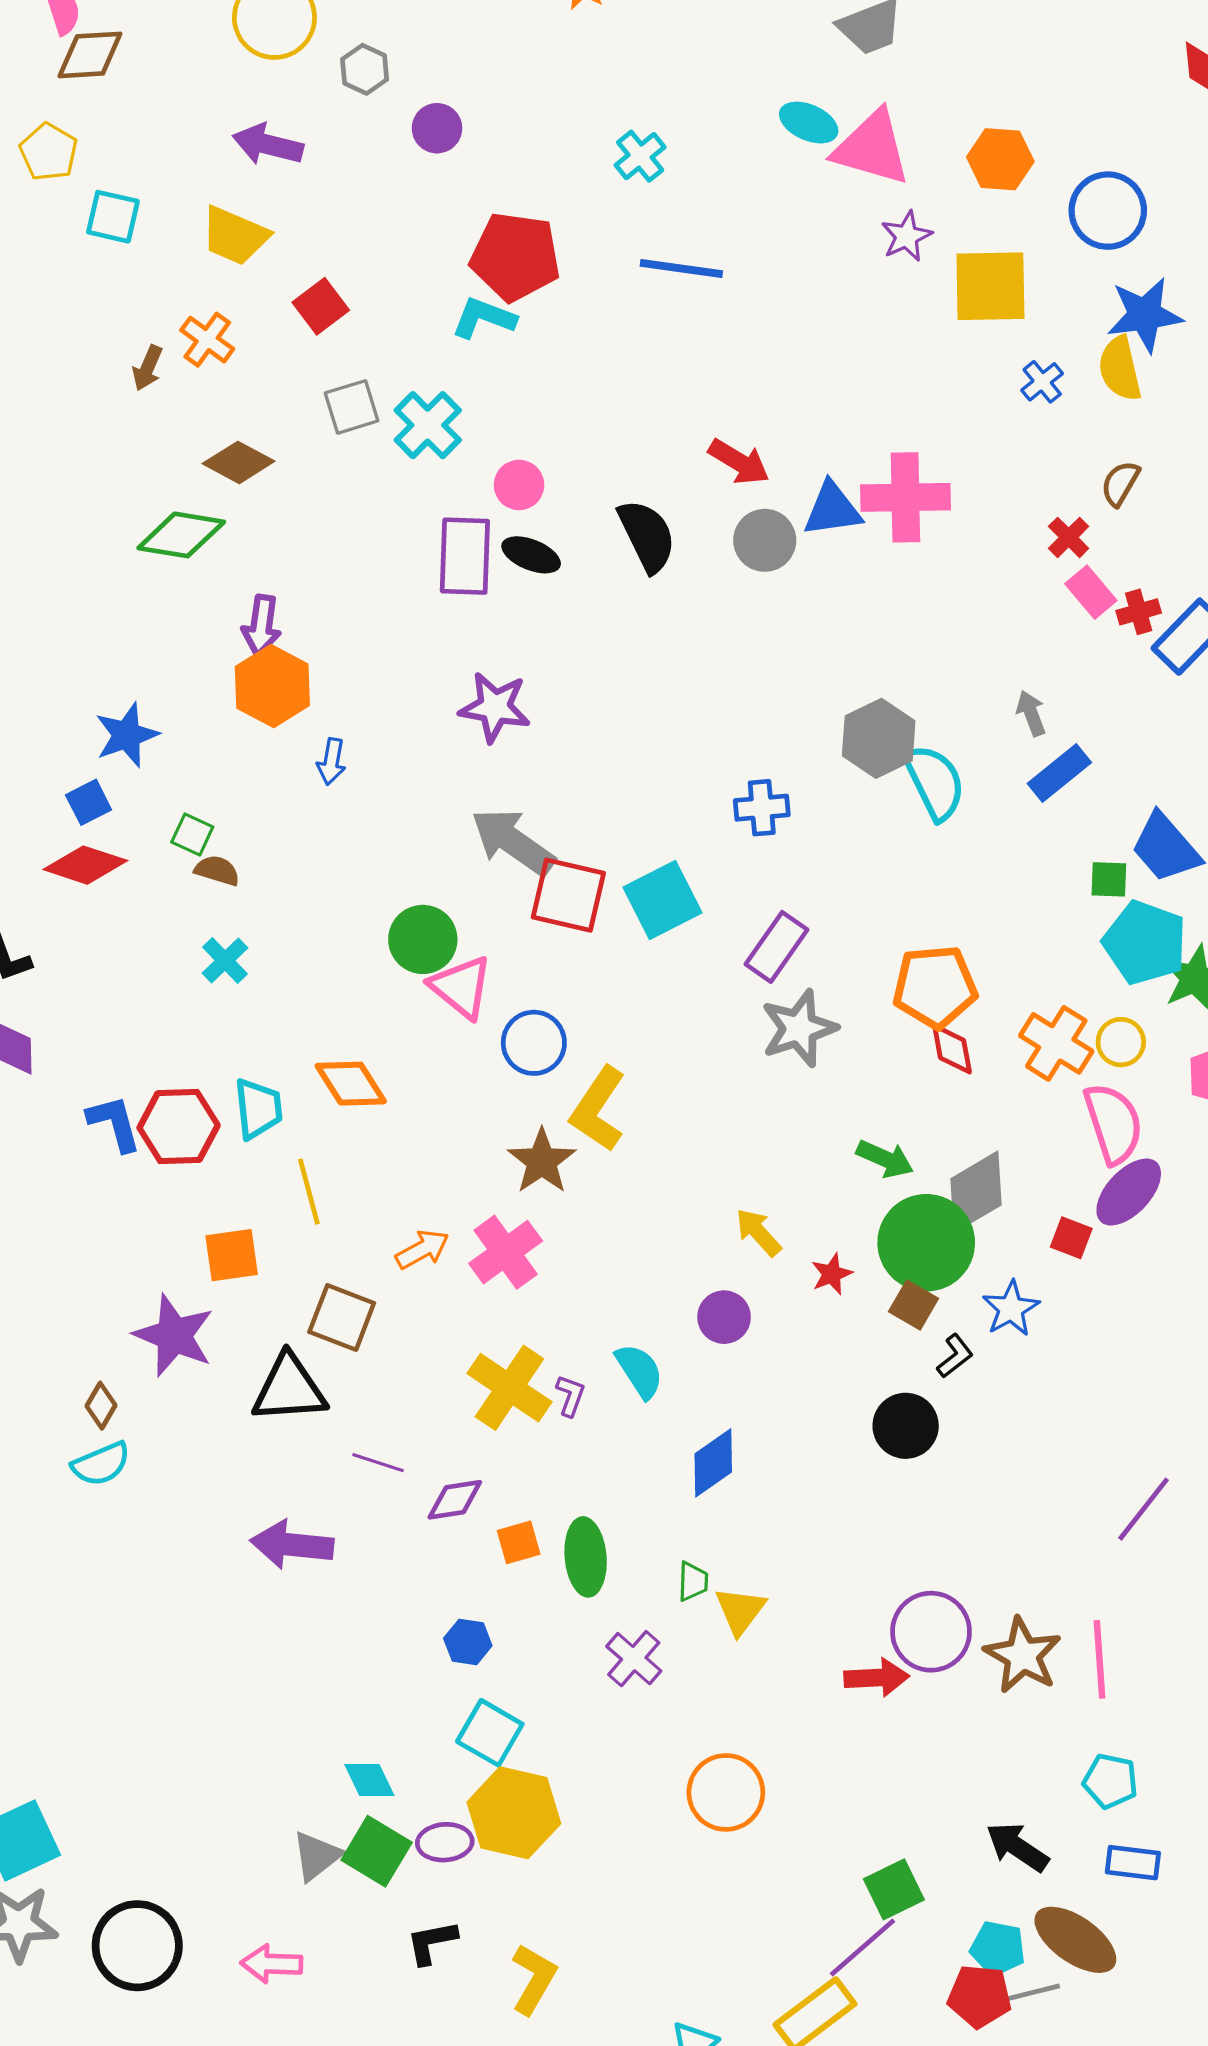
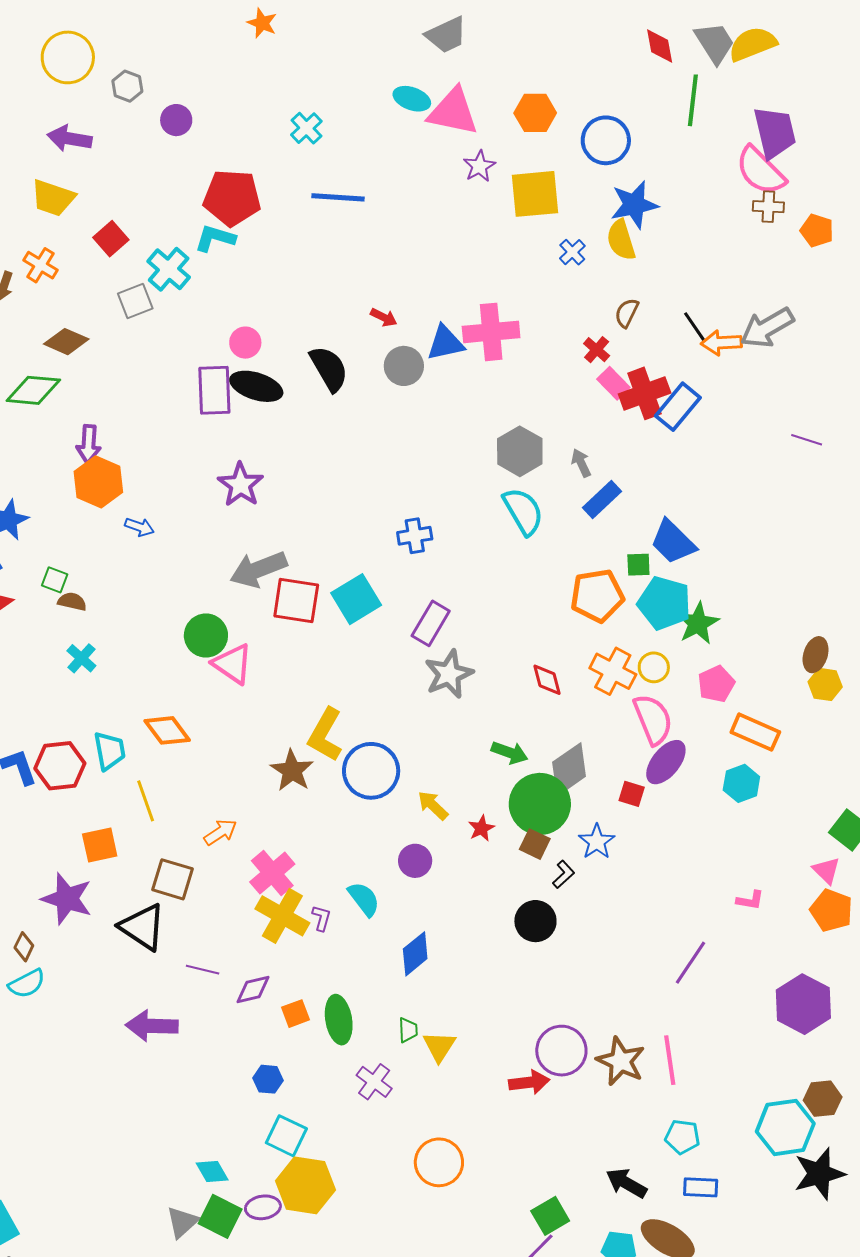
cyan cross: (428, 425) -> (169, 269), moved
red arrow: (739, 462) -> (384, 317), size x0.7
black ellipse: (531, 555) -> (256, 386), size x1.4
red cross: (1139, 612) -> (645, 393), size x1.8
purple star: (495, 707) -> (241, 485), turned 30
gray hexagon: (879, 738) -> (520, 451), moved
blue arrow: (331, 762) -> (139, 527), turned -76
gray arrow: (513, 842) -> (258, 569), turned -52
orange pentagon: (935, 987) -> (597, 596), moved
blue circle: (534, 1043) -> (371, 771), moved, size x1.4
pink cross: (506, 1252) -> (272, 873), moved
black triangle: (289, 1389) -> (143, 927), turned 42

